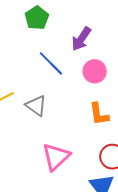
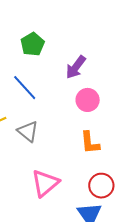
blue line: (51, 63) -> (25, 88), moved

